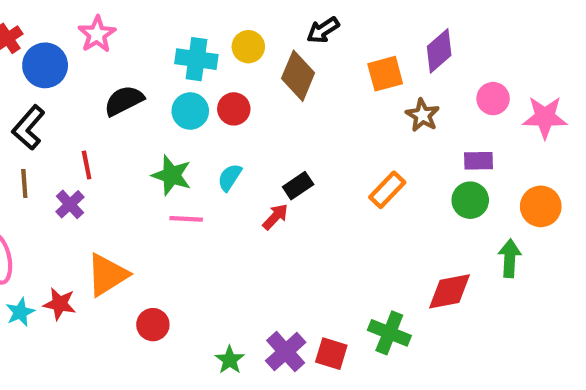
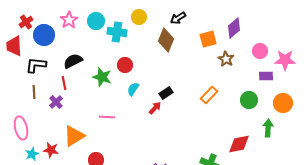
yellow circle: (248, 47) -> (139, 17), moved
black semicircle: (124, 101) -> (73, 61), moved
red circle: (234, 109) -> (125, 65), moved
cyan circle: (190, 111) -> (96, 21), moved
black L-shape: (28, 128) -> (36, 65), turned 55
purple rectangle: (479, 161) -> (266, 76), moved
green star: (172, 175) -> (102, 77), moved
pink line: (186, 219) -> (107, 117), moved

